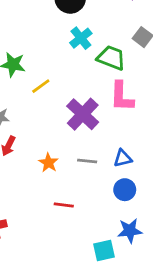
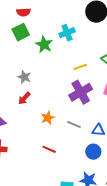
cyan cross: (81, 38) -> (67, 33), moved
yellow line: (41, 86) -> (80, 67), moved

